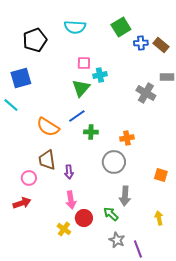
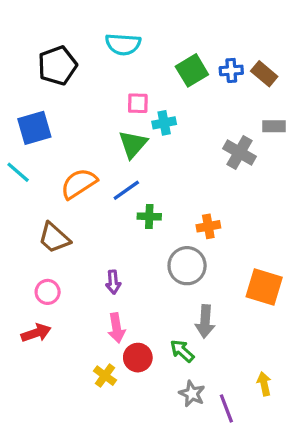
green square: (121, 27) -> (192, 70), moved
orange semicircle: (48, 127) -> (79, 184), moved, turned 115
brown trapezoid: (47, 160) -> (54, 238), moved, turned -40
orange square: (161, 175) -> (264, 287), size x1.6
yellow arrow: (159, 218) -> (264, 384), moved

